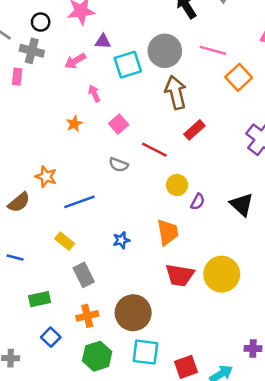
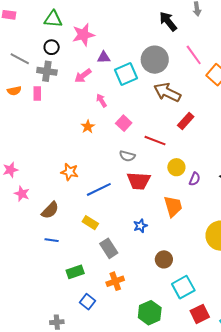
pink line: (213, 50) -> (194, 55), turned 45
brown arrow: (176, 92) -> (167, 92), turned -44
brown semicircle: (19, 202) -> (50, 210), moved
blue star: (121, 240) -> (140, 226), moved
red trapezoid: (180, 275) -> (139, 181), moved
brown circle: (133, 313) -> (164, 259), moved, size x0.6
cyan square: (145, 352) -> (183, 287), moved, turned -30
green hexagon: (97, 356) -> (150, 313), moved

